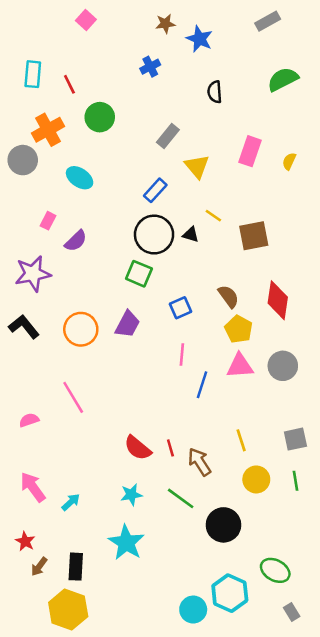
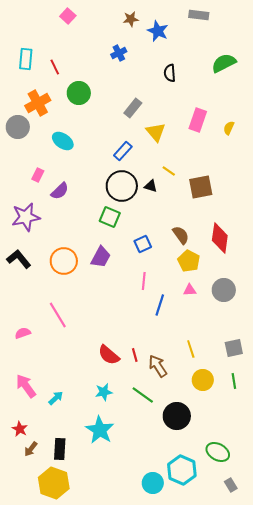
gray rectangle: (268, 21) -> (199, 15), moved, turned 36
pink triangle: (240, 366) -> (190, 290), size x0.6

